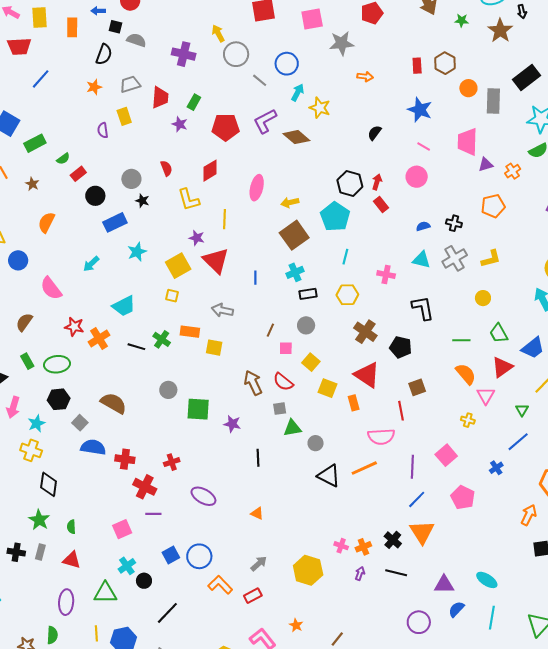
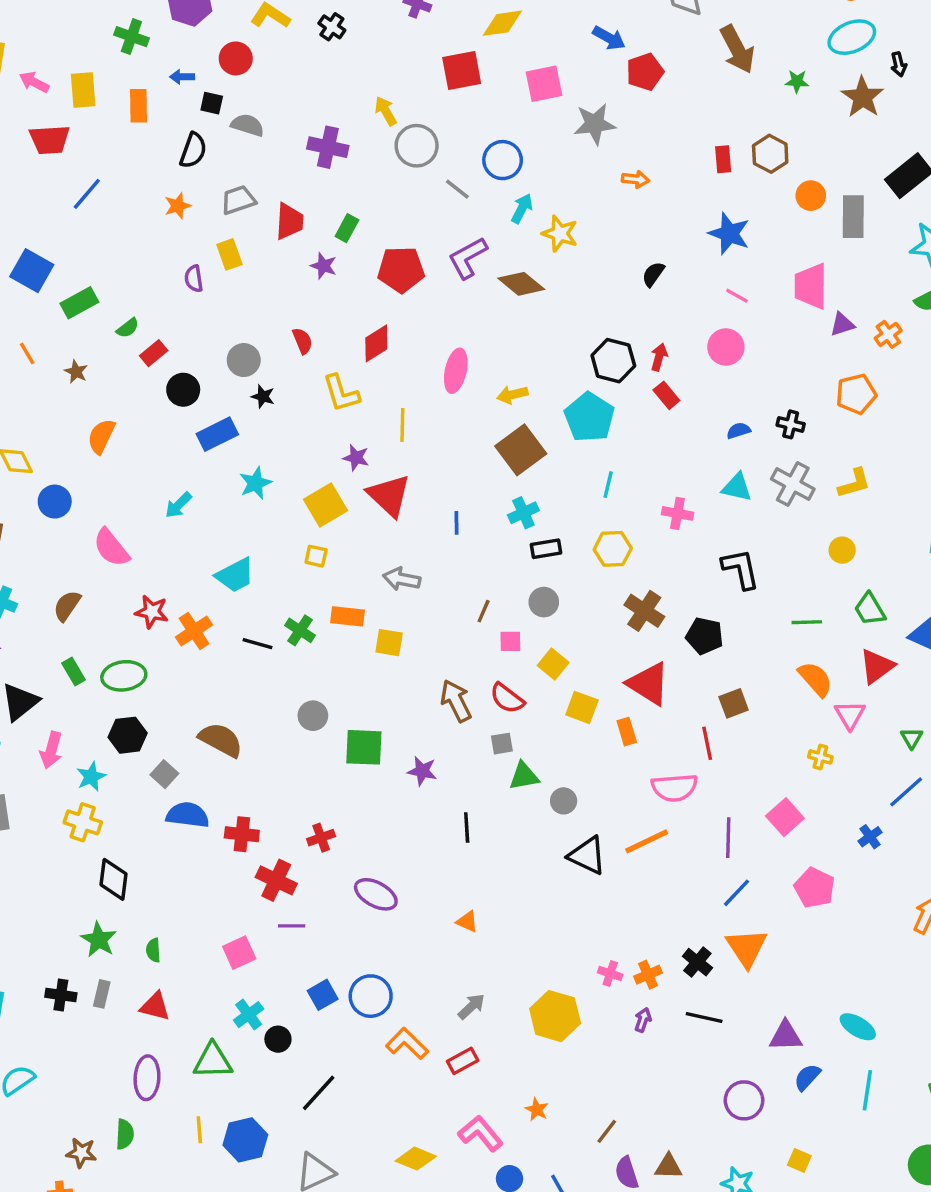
gray cross: (455, 258) -> (793, 484), turned -30

